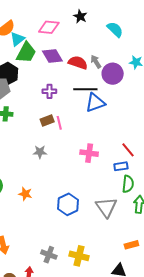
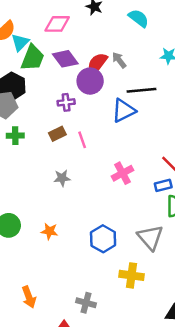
red semicircle: (78, 63) -> (97, 64), turned -66
purple circle: (113, 74) -> (90, 81), moved
black line: (85, 89) -> (141, 90), moved
brown rectangle: (47, 120) -> (57, 134), moved
pink cross: (89, 153) -> (122, 173), turned -30
yellow cross: (79, 256) -> (132, 275), moved

